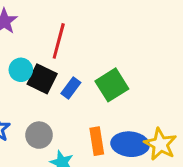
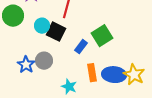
blue rectangle: (71, 88) -> (81, 47), moved
gray circle: (39, 135) -> (44, 61), moved

